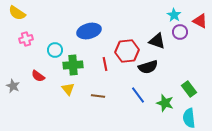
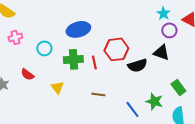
black triangle: (157, 41) -> (161, 52), moved
green cross: (73, 65) -> (73, 59), moved
blue line: (138, 95) -> (132, 109), moved
brown line: (98, 96) -> (98, 94), moved

